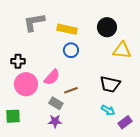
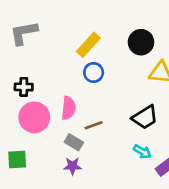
gray L-shape: (34, 22) -> (24, 33), moved
yellow rectangle: (67, 29) -> (88, 45), turned -60
pink semicircle: (52, 77) -> (69, 108), turned -36
black trapezoid: (110, 84) -> (145, 117), turned -45

